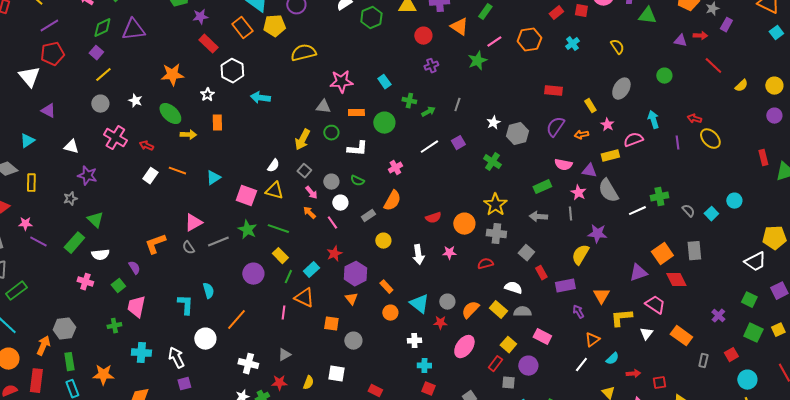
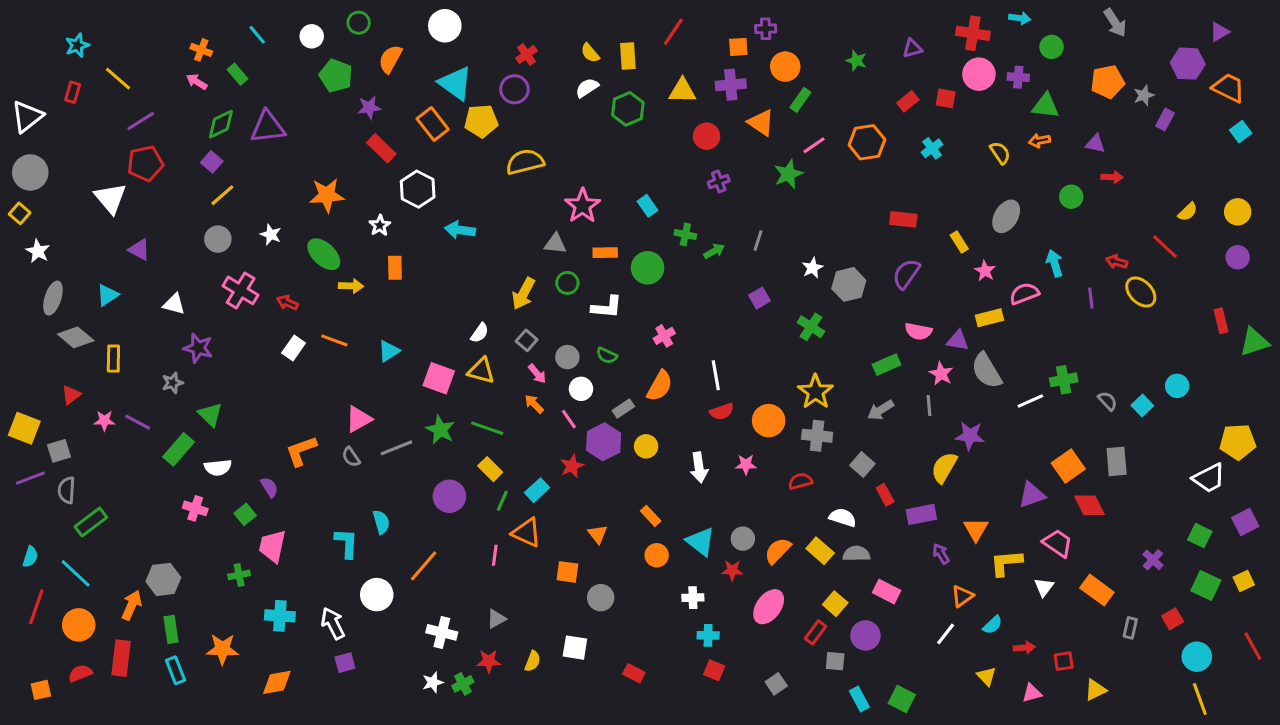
red arrow: (700, 36) -> (1112, 177), moved
red line: (713, 66) -> (1165, 247), moved
pink star: (341, 82) -> (583, 206), turned -30
orange arrow: (581, 135) -> (1039, 141), moved
white line: (429, 147) -> (716, 375), moved, turned -66
gray arrow: (538, 217) -> (881, 410), turned -36
purple line: (38, 242) -> (138, 422), moved
purple hexagon: (355, 274) -> (604, 442), moved

